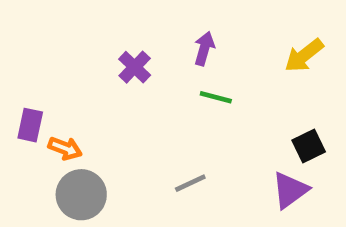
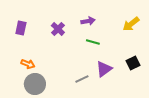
purple arrow: (204, 49) -> (88, 21), turned 64
purple rectangle: (30, 125) -> (21, 28), moved
purple triangle: (290, 190) -> (104, 69), moved

